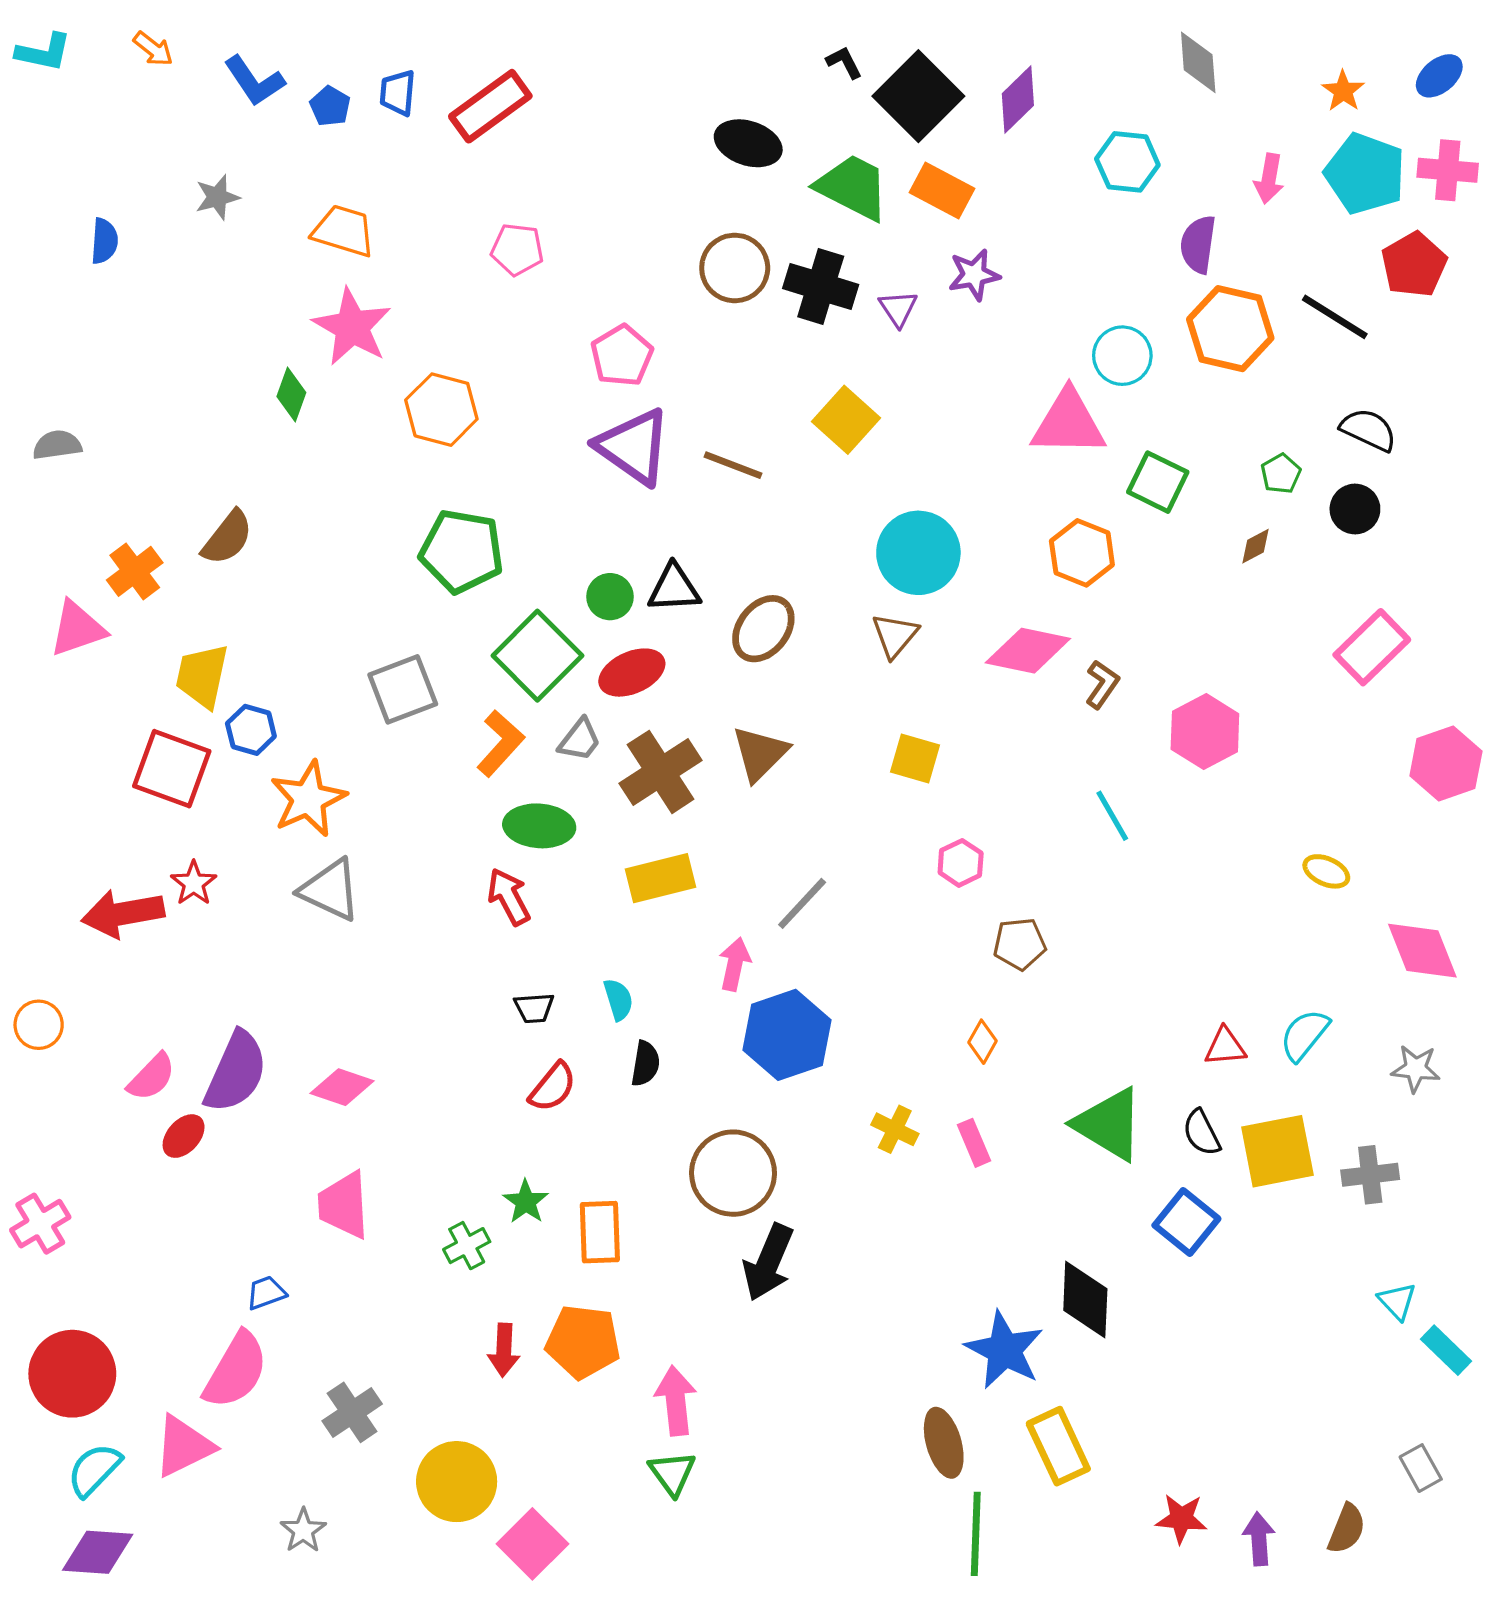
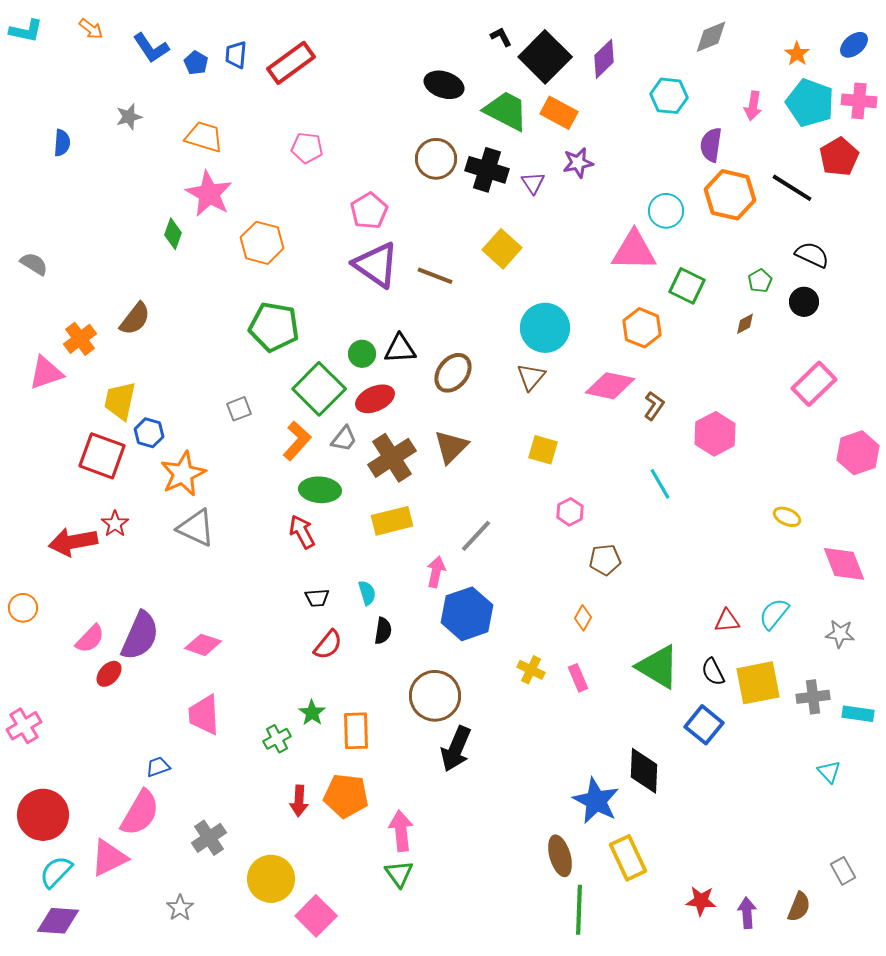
gray diamond: (1198, 62) -> (711, 37), turned 72
gray semicircle: (57, 445) -> (34, 264), turned 40
gray square: (403, 689) -> (239, 409), size x0.6
cyan rectangle: (1446, 1350) -> (858, 714), moved, turned -36

